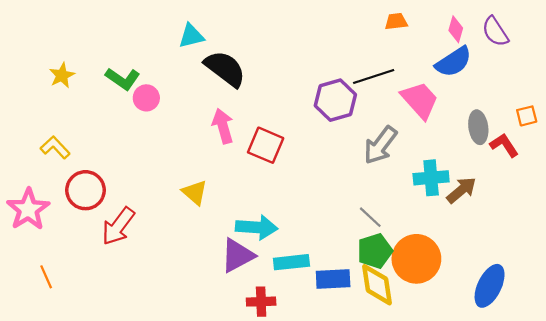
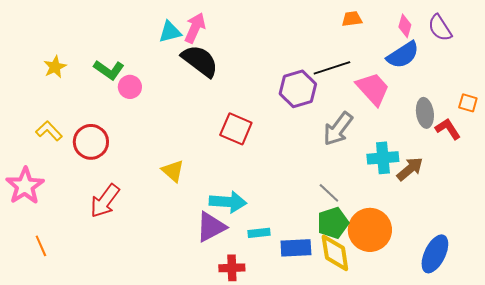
orange square: (527, 116) -> (468, 103), turned 30
pink arrow: (223, 126) -> (195, 28), moved, turned 40
red circle: (86, 190) -> (91, 142), moved
cyan rectangle: (291, 262) -> (259, 233), size x0.7

